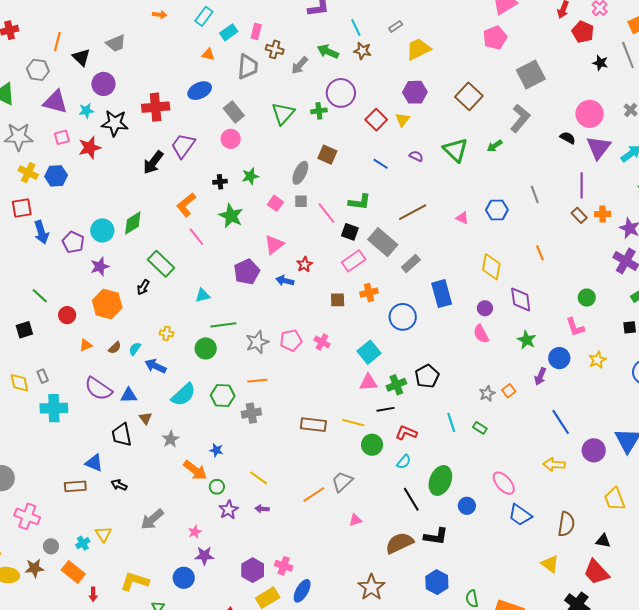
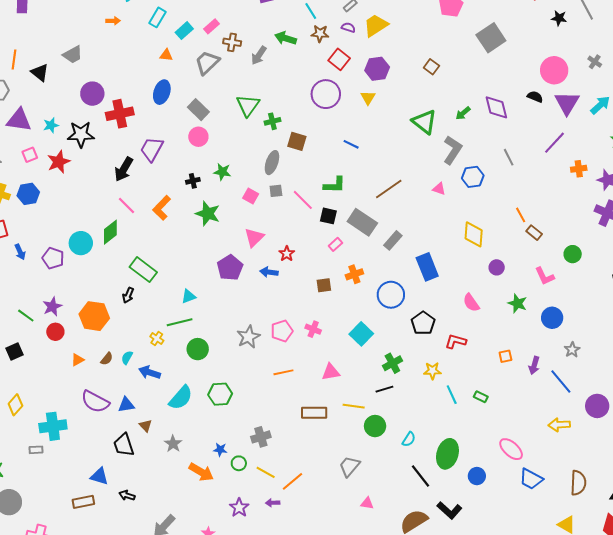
pink rectangle: (256, 31) -> (212, 26), turned 42
gray trapezoid: (248, 67) -> (207, 63), turned -132
purple circle: (103, 84) -> (92, 94), moved
blue ellipse: (200, 91) -> (162, 92), turned -40
purple circle: (341, 93) -> (326, 94), moved
brown square: (469, 96) -> (431, 67), size x0.6
green cross: (319, 111) -> (272, 121), moved
gray L-shape: (520, 118) -> (453, 150), moved
red square: (376, 120) -> (339, 59), moved
purple semicircle: (416, 156) -> (348, 27), moved
green star: (250, 176) -> (222, 172), turned 30
purple line: (582, 185) -> (555, 143), turned 50
brown rectangle: (579, 215) -> (534, 233), moved
blue arrow: (41, 232) -> (20, 252), size x0.7
pink line: (196, 237) -> (126, 206), moved
pink rectangle: (354, 261) -> (335, 244), size x0.6
purple star: (100, 267) -> (52, 306), moved
purple diamond: (521, 300) -> (496, 107), moved
purple circle: (485, 308) -> (497, 267), moved
green line: (223, 325) -> (180, 322), moved
pink L-shape: (575, 327) -> (545, 276), moved
yellow cross: (166, 333) -> (157, 338), turned 32
yellow star: (597, 360) -> (432, 371), moved, turned 30
gray rectangle: (43, 376) -> (36, 450), moved, turned -64
black pentagon: (427, 376) -> (423, 323), moved
purple arrow: (540, 376) -> (534, 365), moved
orange line: (257, 381) -> (283, 372), moved
pink triangle: (368, 382) -> (331, 372), moved
yellow diamond: (19, 383) -> (15, 405), turned 60
orange square: (509, 391) -> (505, 356), turned 32
gray star: (487, 394) -> (572, 350), moved
gray cross: (251, 413) -> (261, 437), moved
red L-shape: (406, 433) -> (456, 341), moved
green circle: (217, 487) -> (239, 463), moved
orange line: (314, 494) -> (292, 481), moved
pink triangle: (355, 520) -> (367, 503), turned 32
black L-shape: (436, 536) -> (449, 510), turned 40

